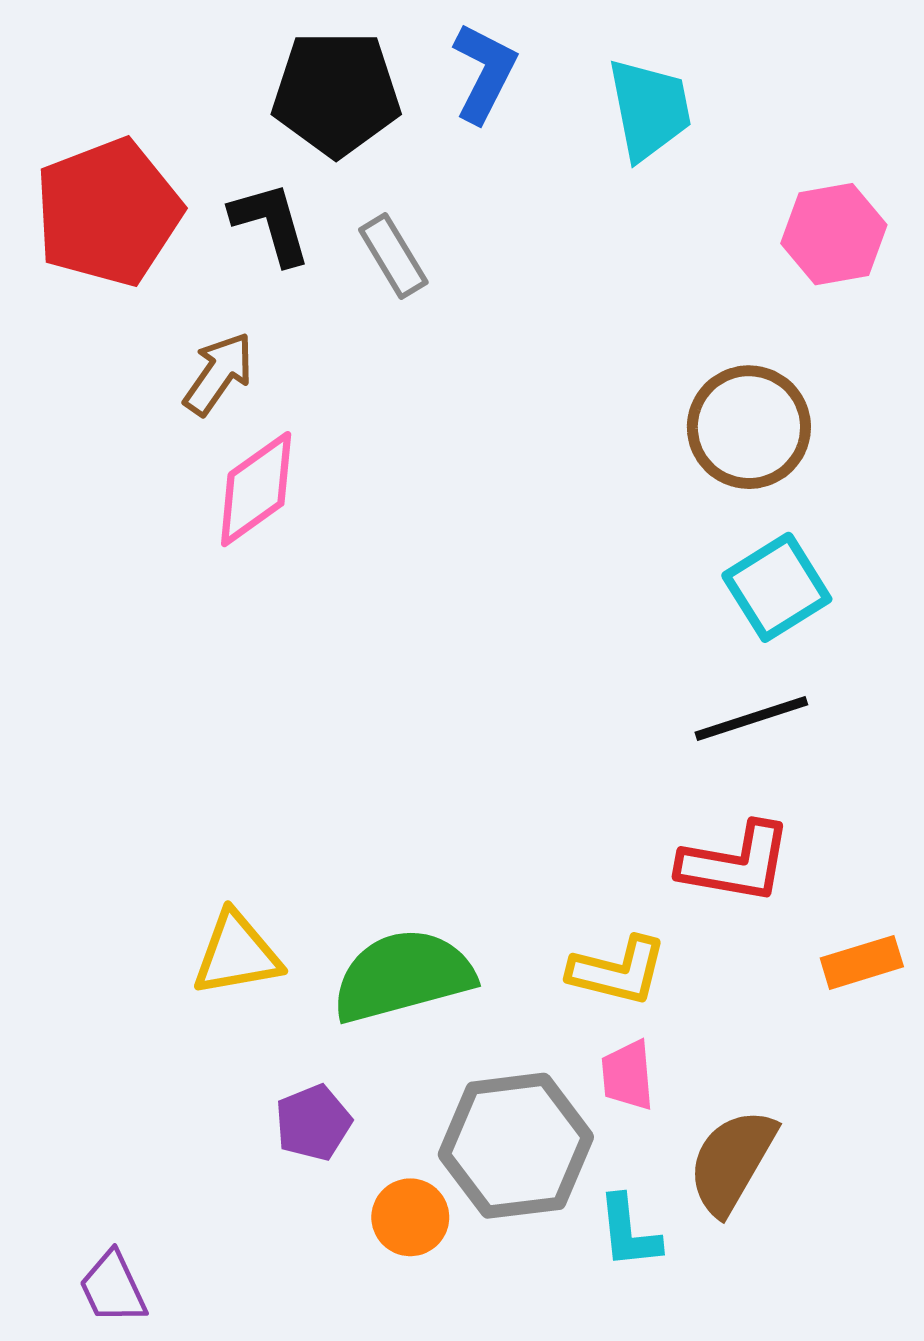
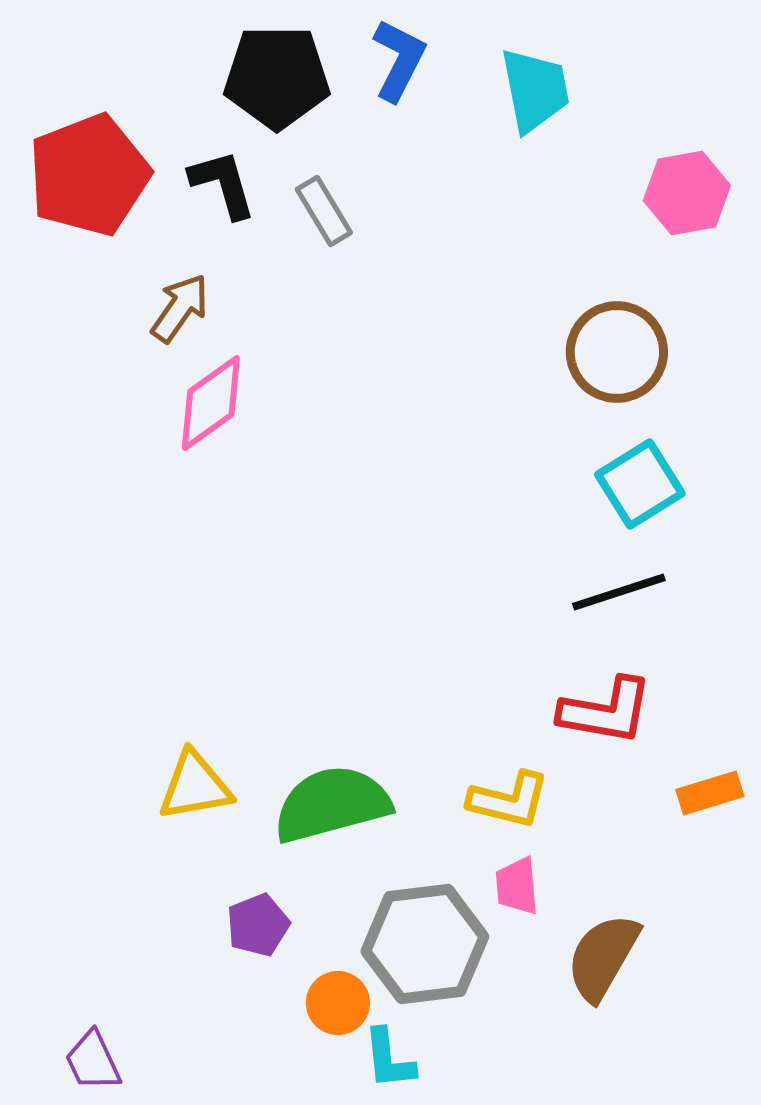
cyan L-shape: (629, 1232) -> (389, 1059), moved

